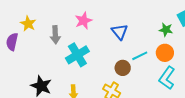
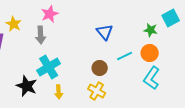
pink star: (83, 21) -> (50, 14), moved
cyan cross: (77, 55) -> (49, 67), moved
brown circle: (123, 68) -> (100, 68), moved

